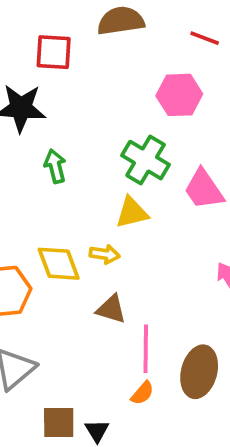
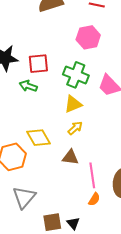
red square: (54, 52) -> (38, 64), moved
green arrow: (55, 166) -> (28, 86), turned -48
yellow arrow: (105, 254) -> (75, 128), moved, turned -42

